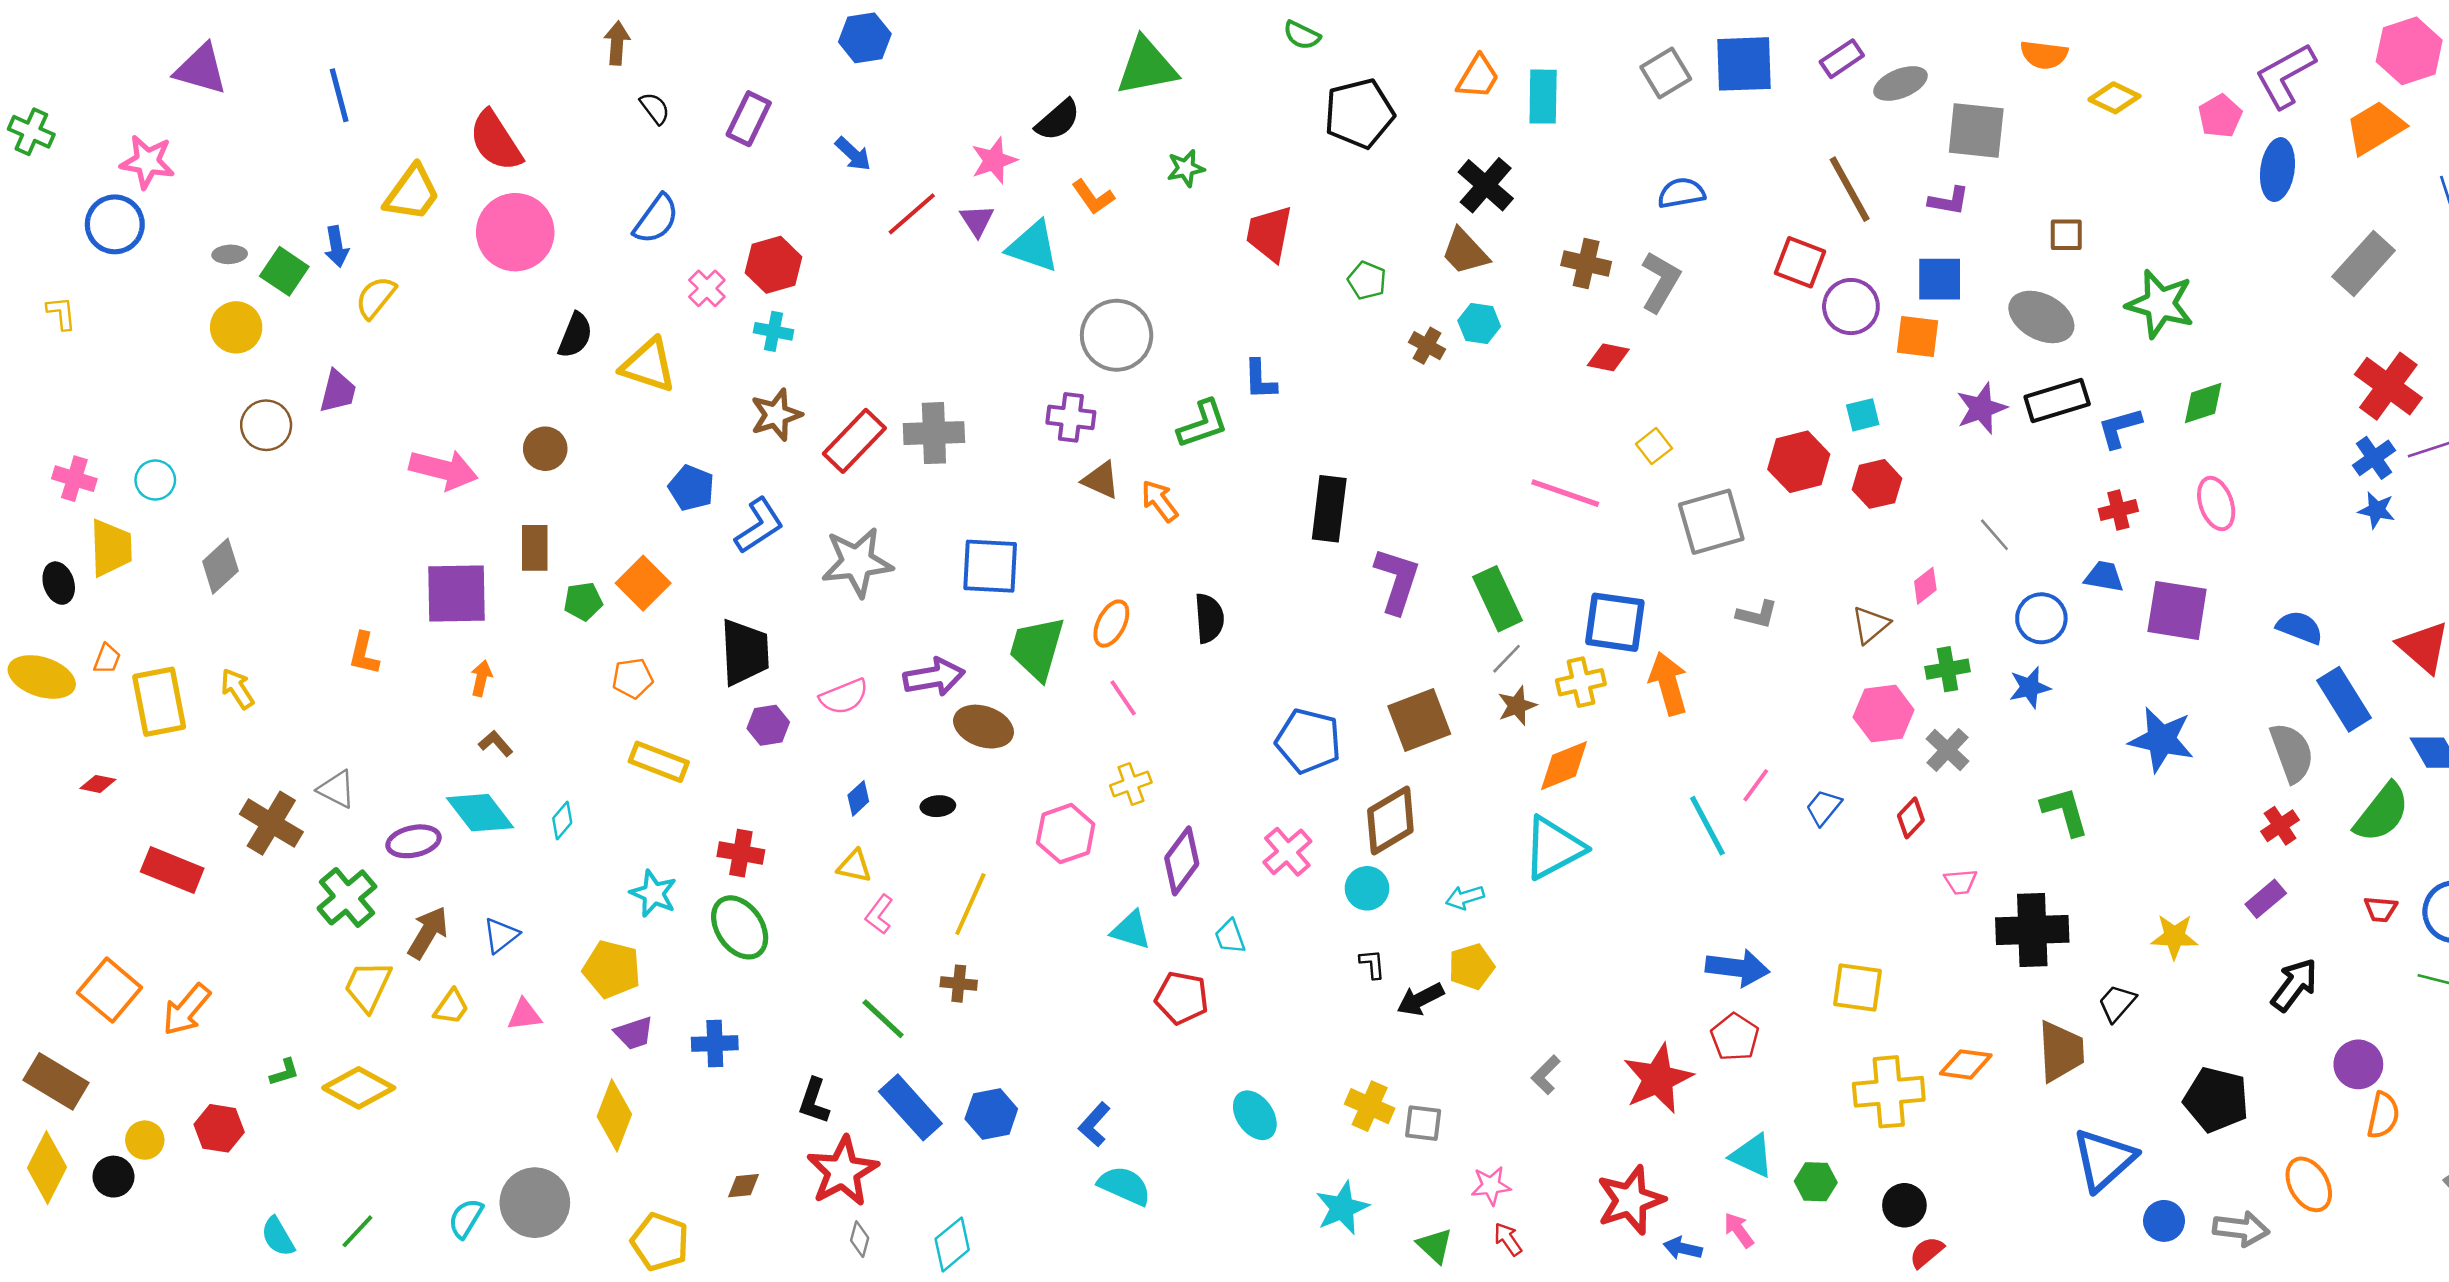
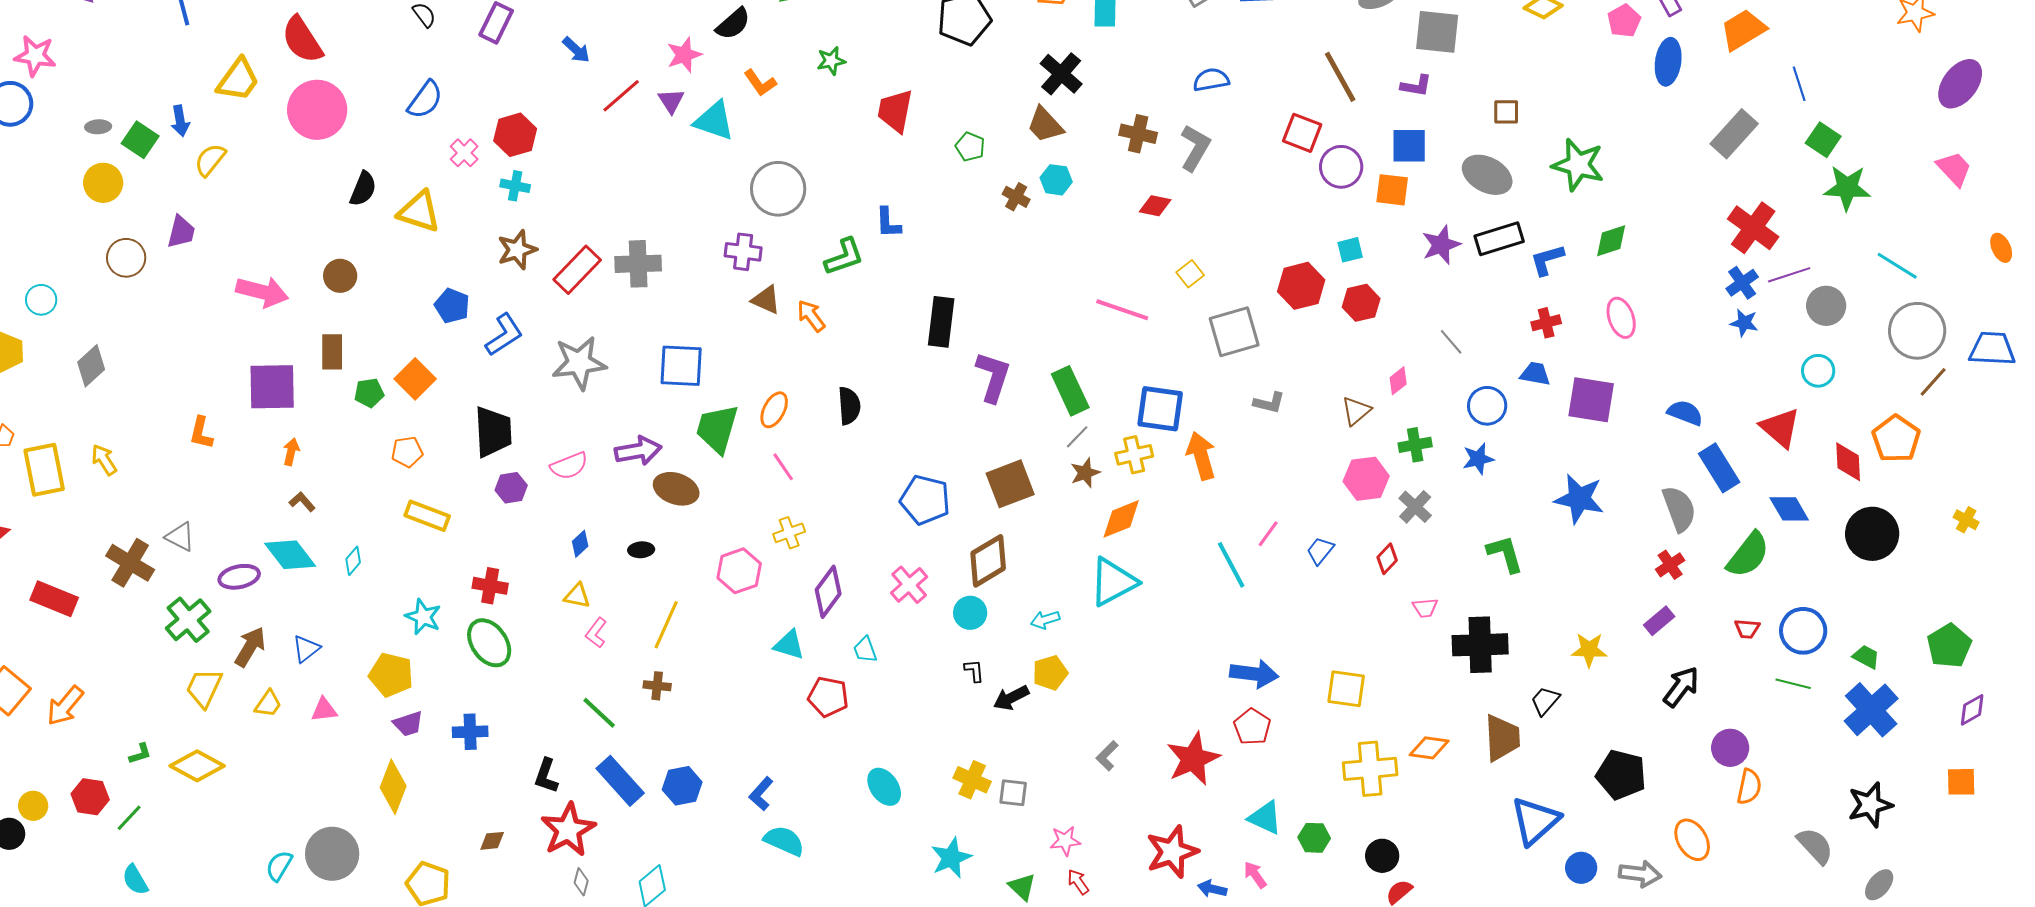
green line: (357, 1231) -> (129, 818), moved

